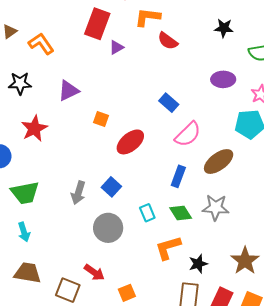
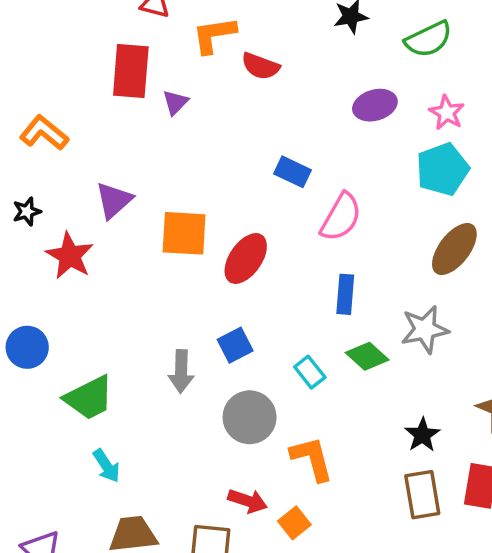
black star: (20, 83) -> (27, 211), size x0.7
orange square: (101, 119) -> (184, 233), size x1.8
red star: (34, 128) -> (70, 256), moved
brown ellipse: (219, 161) -> (454, 249), moved
blue square: (111, 187) -> (235, 345), turned 36
orange L-shape: (168, 248) -> (312, 459), moved, turned 108
orange square: (127, 293) -> (294, 523), moved

